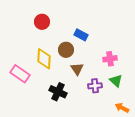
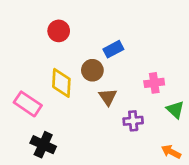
blue rectangle: (81, 35) -> (113, 49), turned -56
green triangle: (116, 81) -> (175, 110), moved
black cross: (58, 92) -> (43, 145), moved

